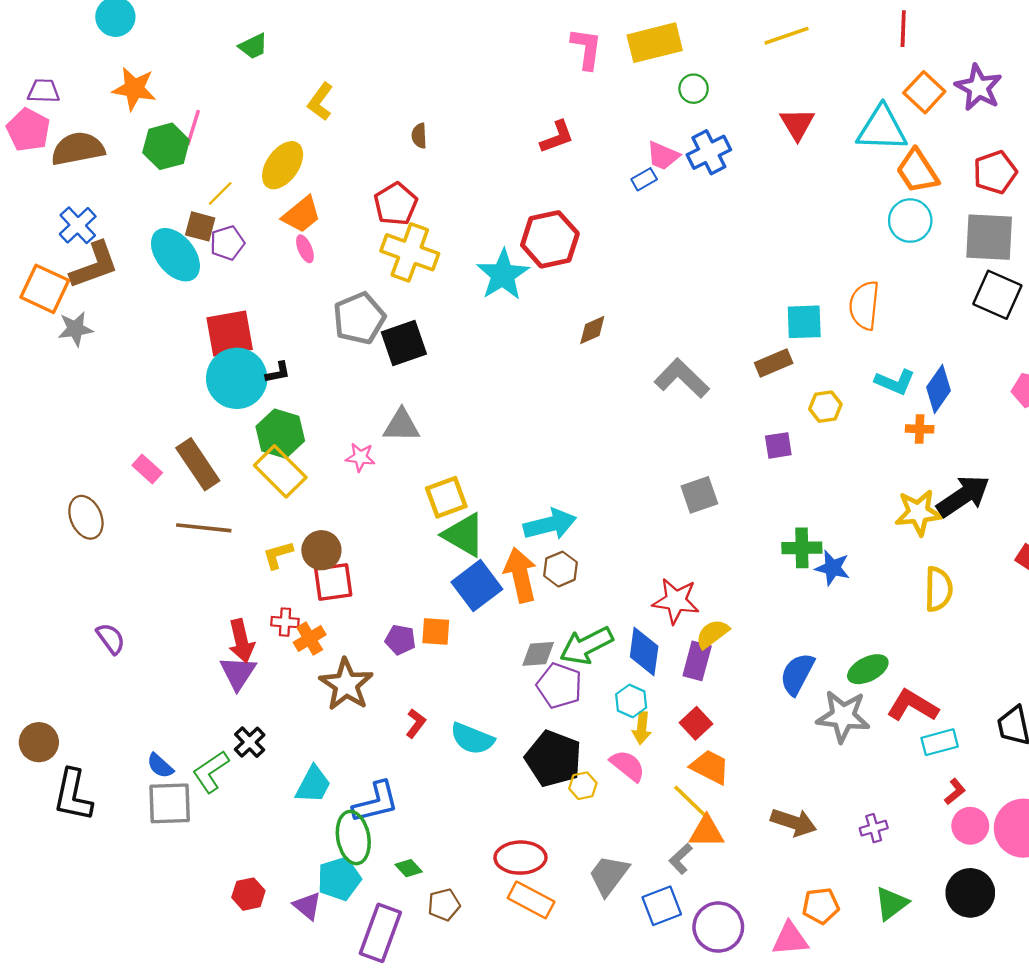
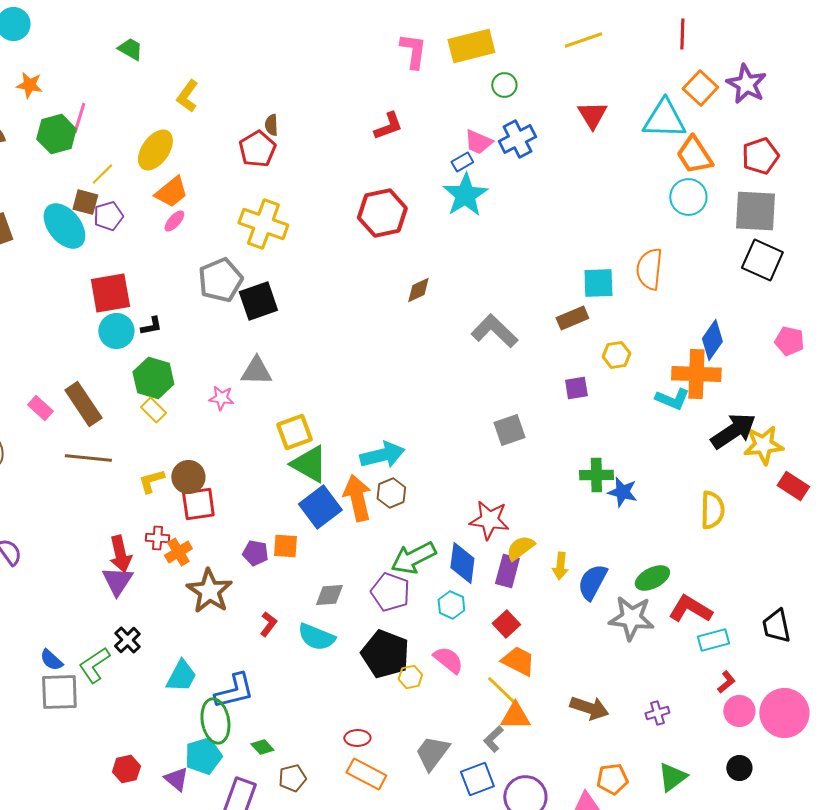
green trapezoid: (253, 46) -> (130, 49), turned -124
orange star: (134, 89) -> (29, 85), size x0.7
red pentagon: (396, 204) -> (257, 149), moved
pink ellipse: (305, 249) -> (174, 221), turned 65
cyan star: (503, 275) -> (465, 195), moved
cyan circle: (237, 378) -> (116, 331), size x0.7
cyan L-shape: (895, 382) -> (672, 399), moved
orange cross: (920, 429) -> (696, 374), size x2.0
yellow rectangle: (280, 471) -> (153, 410), size x0.6
yellow star: (918, 513) -> (763, 445), moved
gray diamond: (538, 654) -> (329, 595), moved
yellow arrow: (642, 728) -> (560, 566), moved
red ellipse: (520, 858) -> (357, 738), size x0.6
black circle: (970, 893) -> (739, 768), size x0.6

